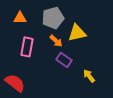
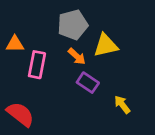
orange triangle: (20, 18) -> (15, 44), moved

